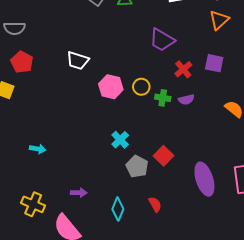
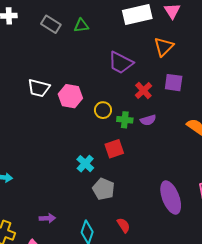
orange triangle: (219, 20) -> (164, 47), moved
pink hexagon: (111, 87) -> (70, 96), moved
red square: (163, 156) -> (114, 149), moved, turned 30

